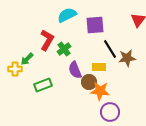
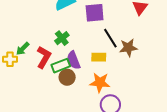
red L-shape: (47, 40) -> (44, 57), moved
brown circle: (89, 82) -> (67, 77), moved
green rectangle: (43, 85) -> (61, 66), moved

